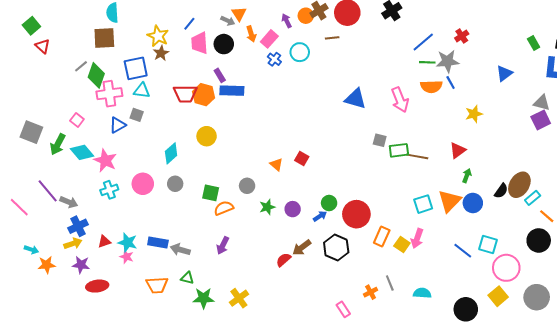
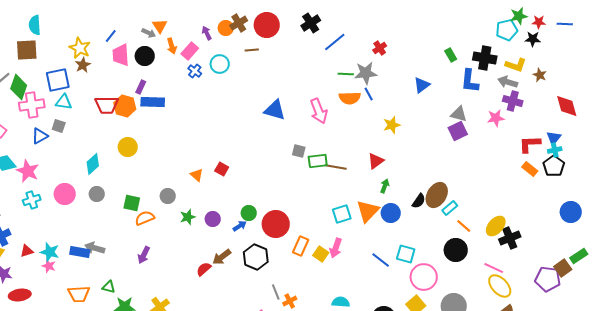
blue line: (423, 42) -> (335, 42), moved
purple rectangle: (220, 75) -> (141, 87), turned 56
gray arrow: (180, 250) -> (95, 248), moved
gray line: (390, 283) -> (276, 292), moved

